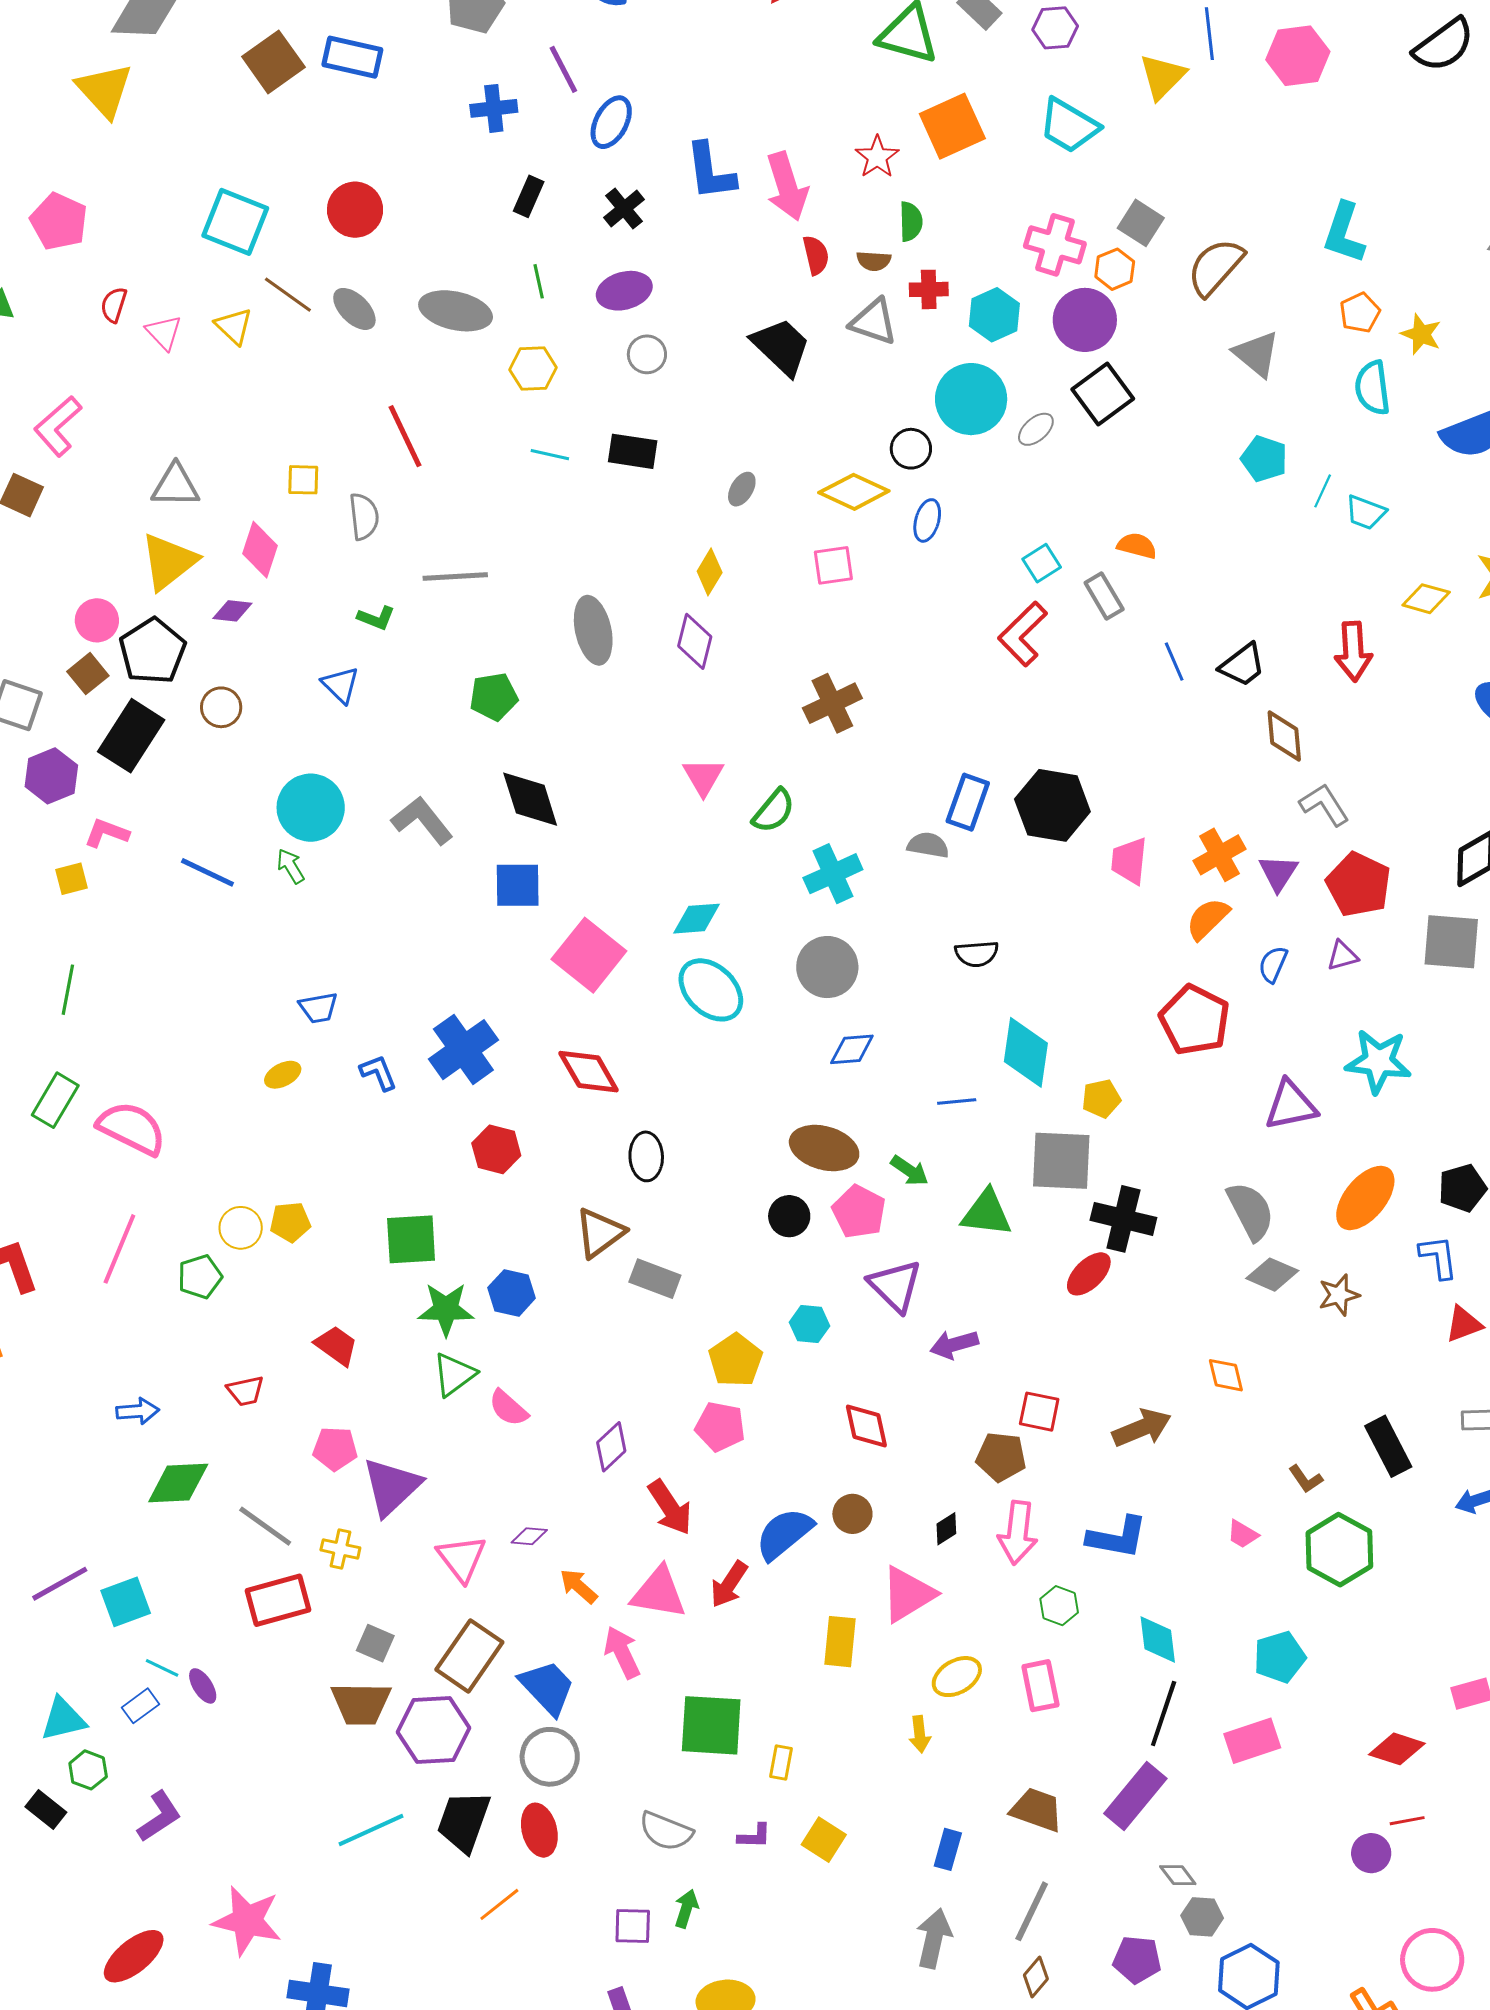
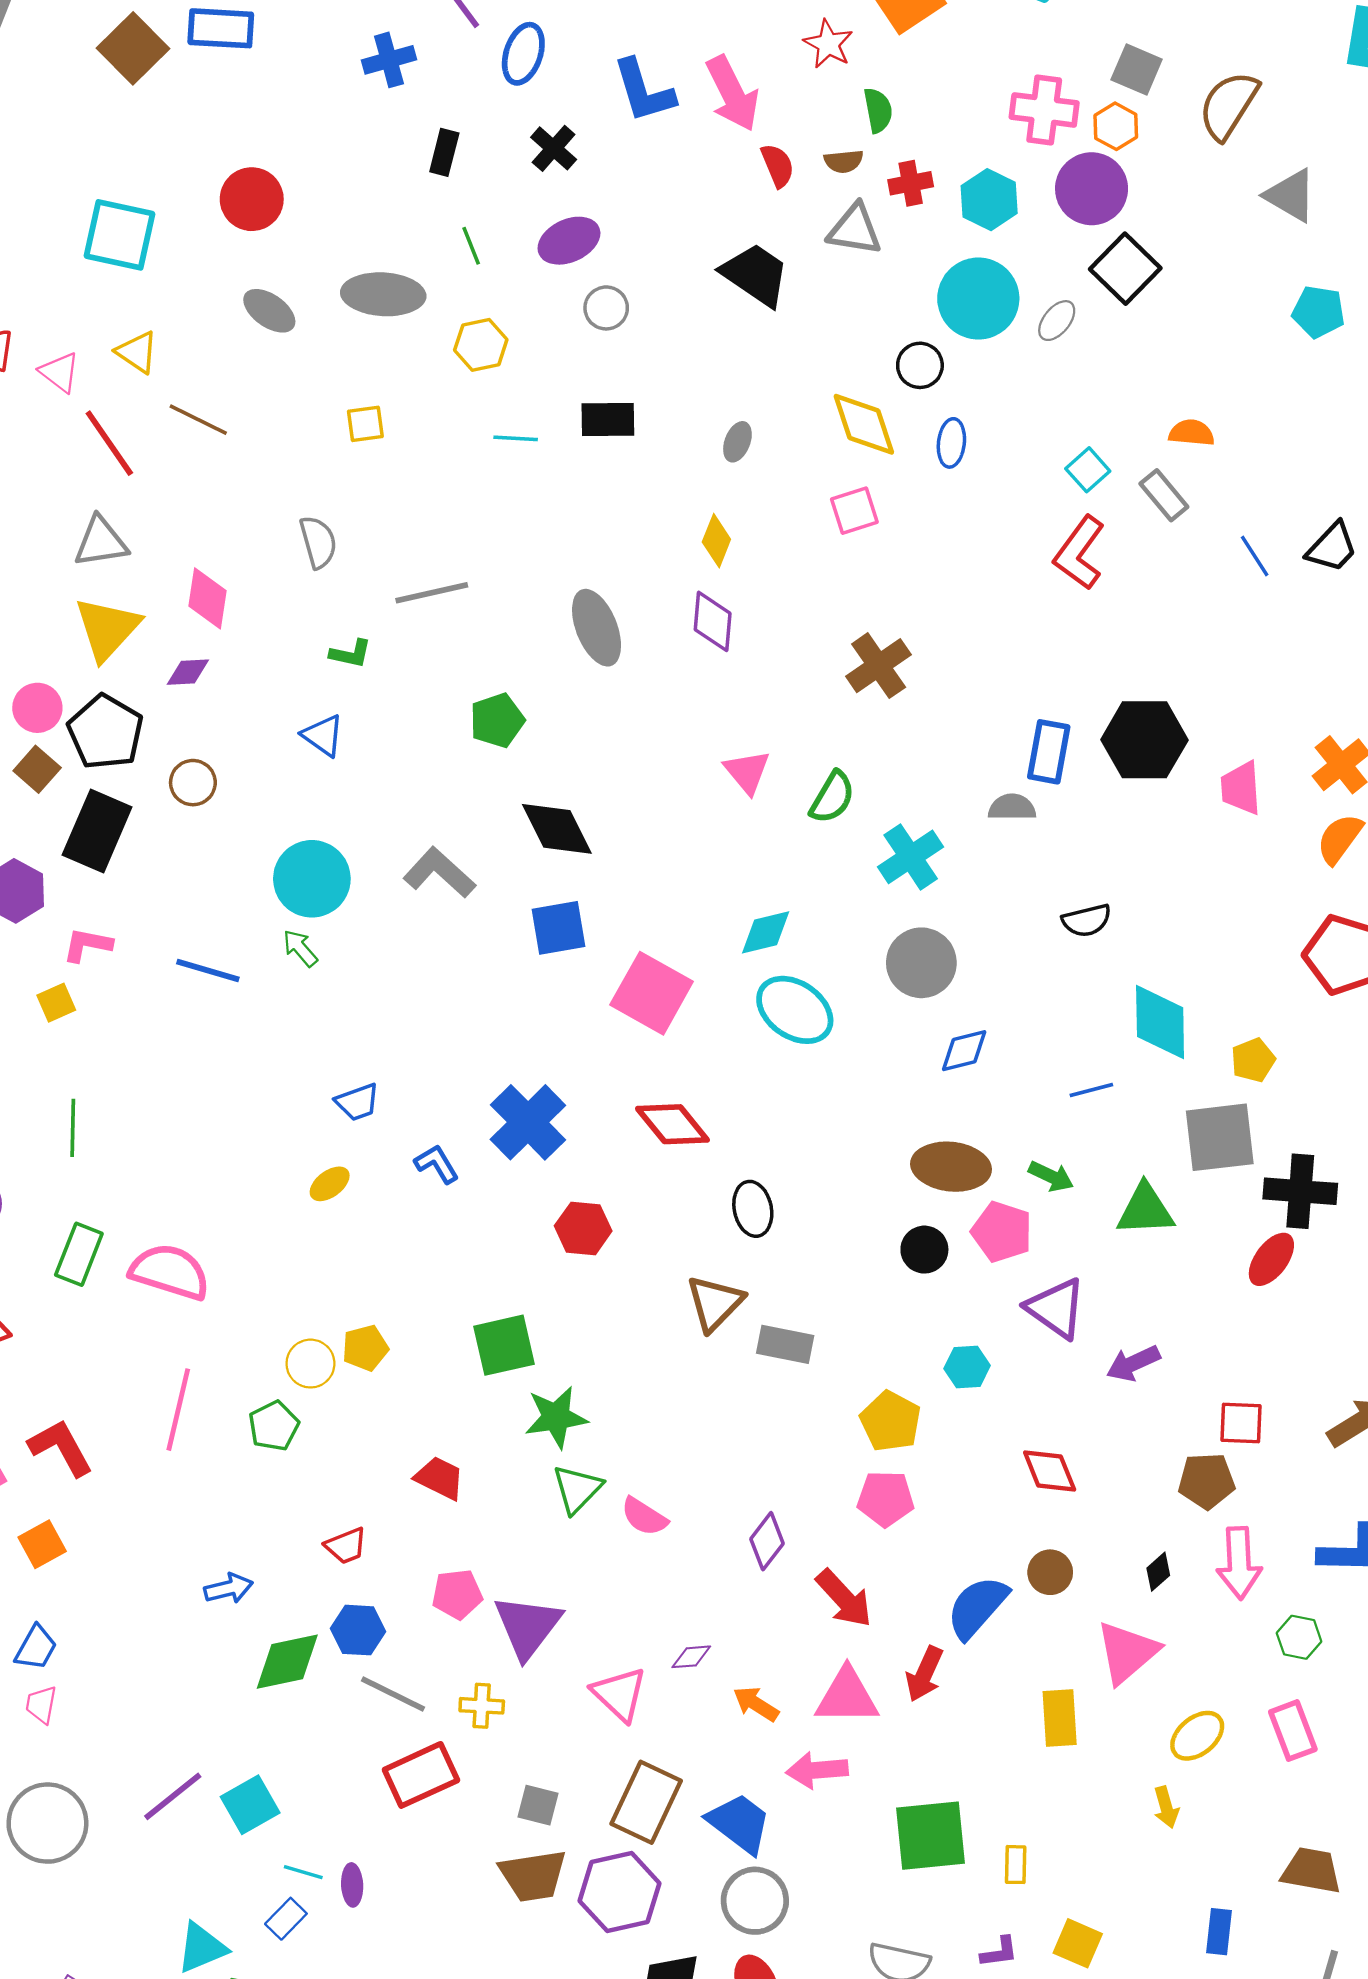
brown line: (288, 295) -> (198, 420), moved
red line: (405, 436) -> (109, 443), moved
yellow square: (303, 480) -> (365, 424), moved
yellow diamond: (854, 492) -> (864, 424), turned 56
blue hexagon: (512, 1293) -> (358, 1630), moved
pink arrow: (622, 1652) -> (817, 1770), turned -60
purple ellipse: (203, 1686) -> (352, 1885), turned 39

